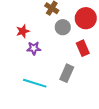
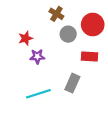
red rectangle: (83, 48) -> (89, 56), turned -63
cyan line: (35, 83) -> (38, 94), turned -35

